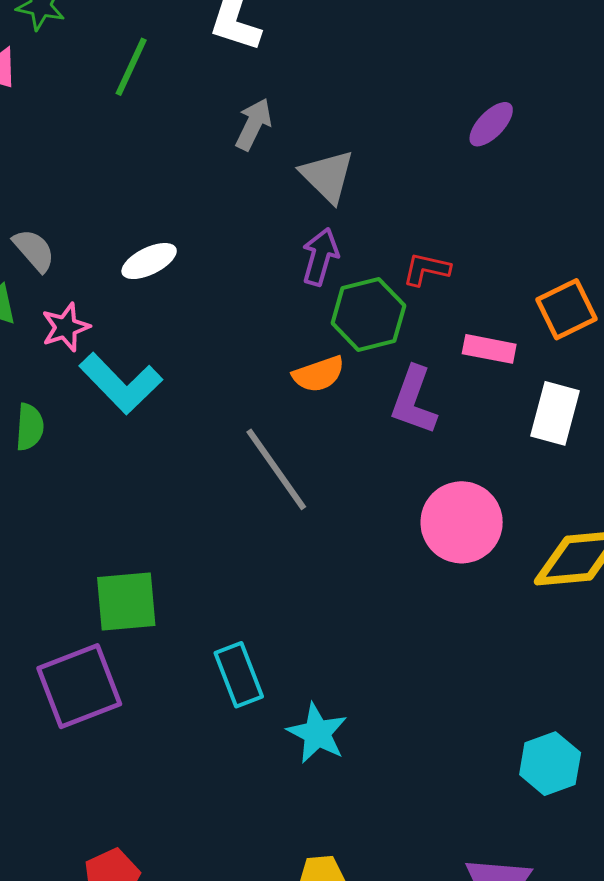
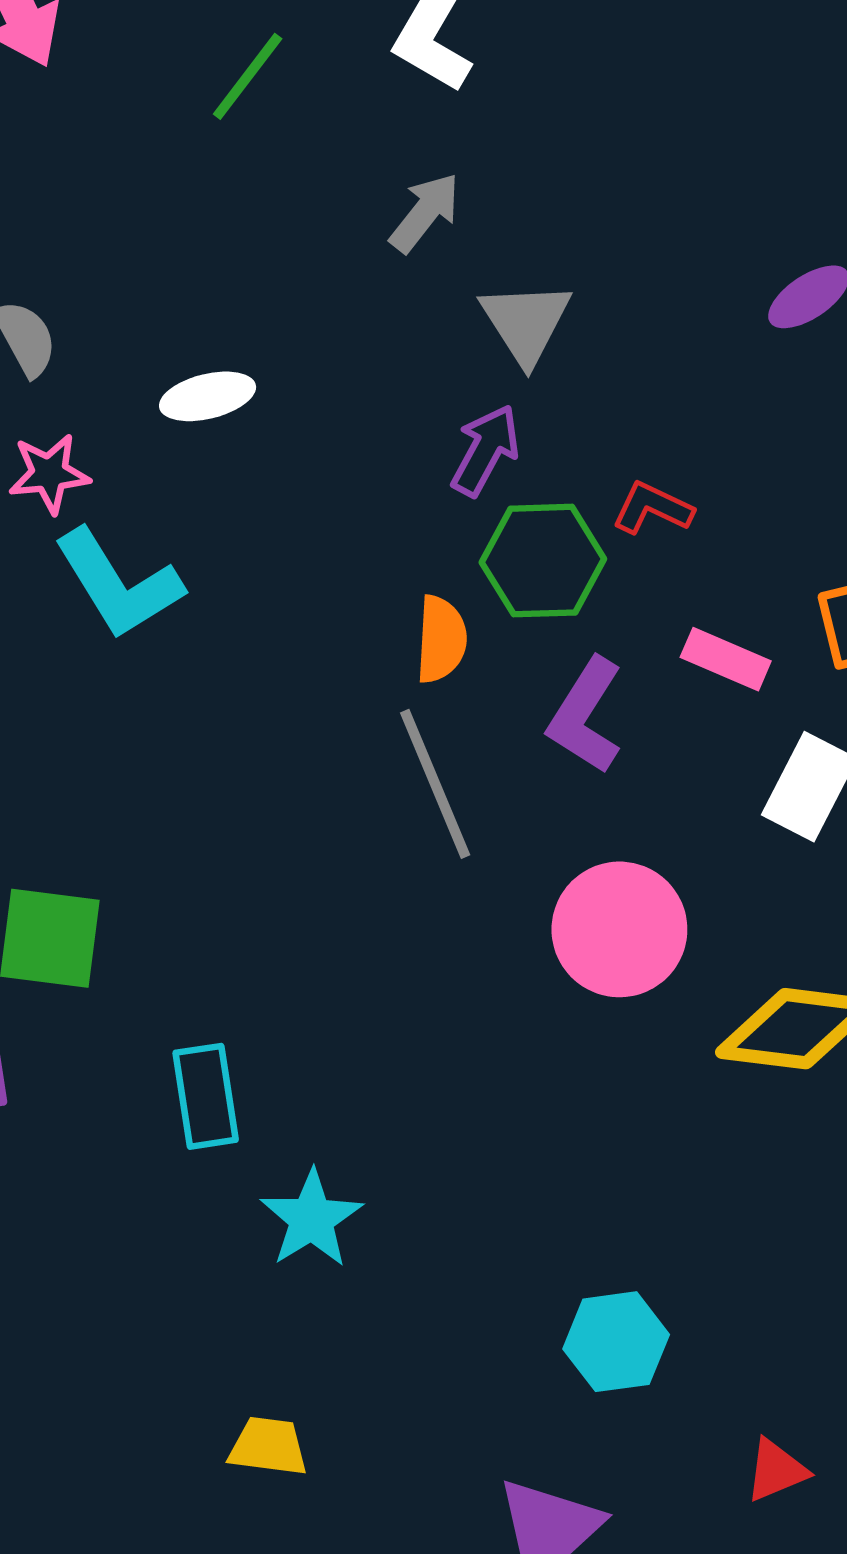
orange semicircle: (319, 374) -> (441, 639), turned -80
gray line: (276, 469) -> (435, 784), moved
cyan hexagon: (550, 764) -> (616, 1342), moved

